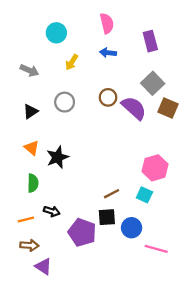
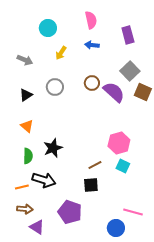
black star: (58, 157) -> (53, 148), moved
pink hexagon: (155, 168) -> (119, 143), moved
black arrow: (52, 211) -> (44, 180), size x1.6
blue circle: (132, 228) -> (116, 228), moved
purple pentagon: (82, 232) -> (70, 212), moved

